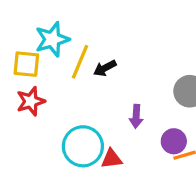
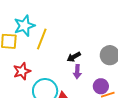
black arrow: (105, 68) -> (74, 57), moved
red star: (31, 101) -> (22, 71), moved

